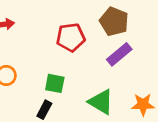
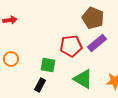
red pentagon: (71, 37) -> (71, 46), moved

